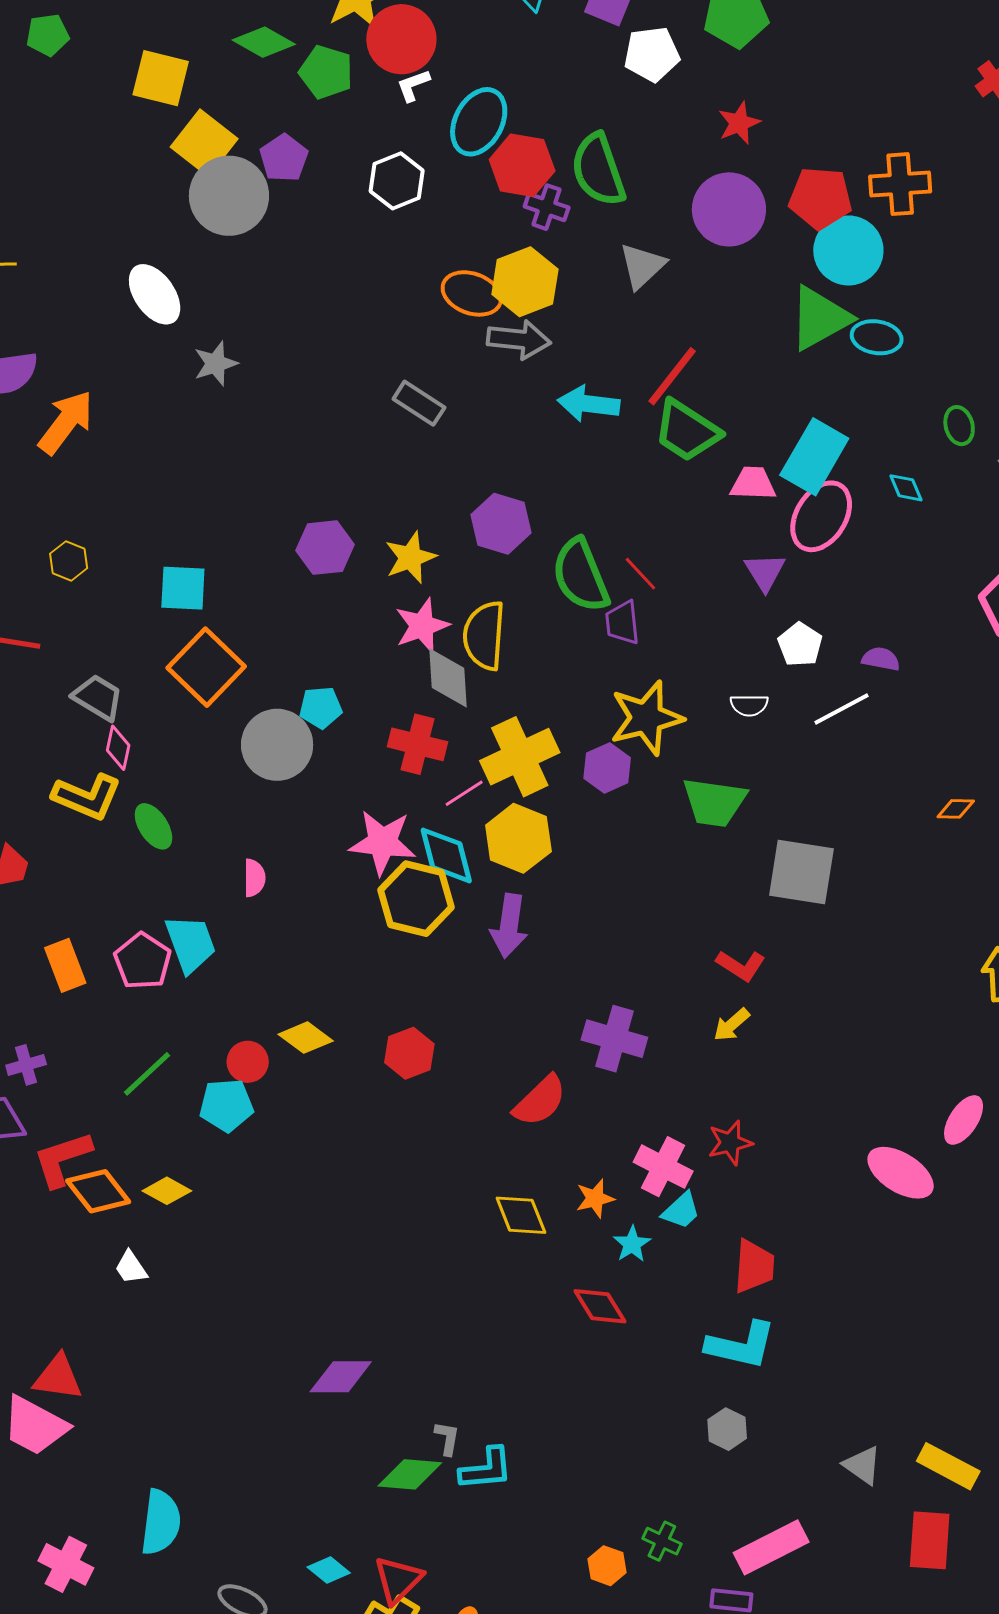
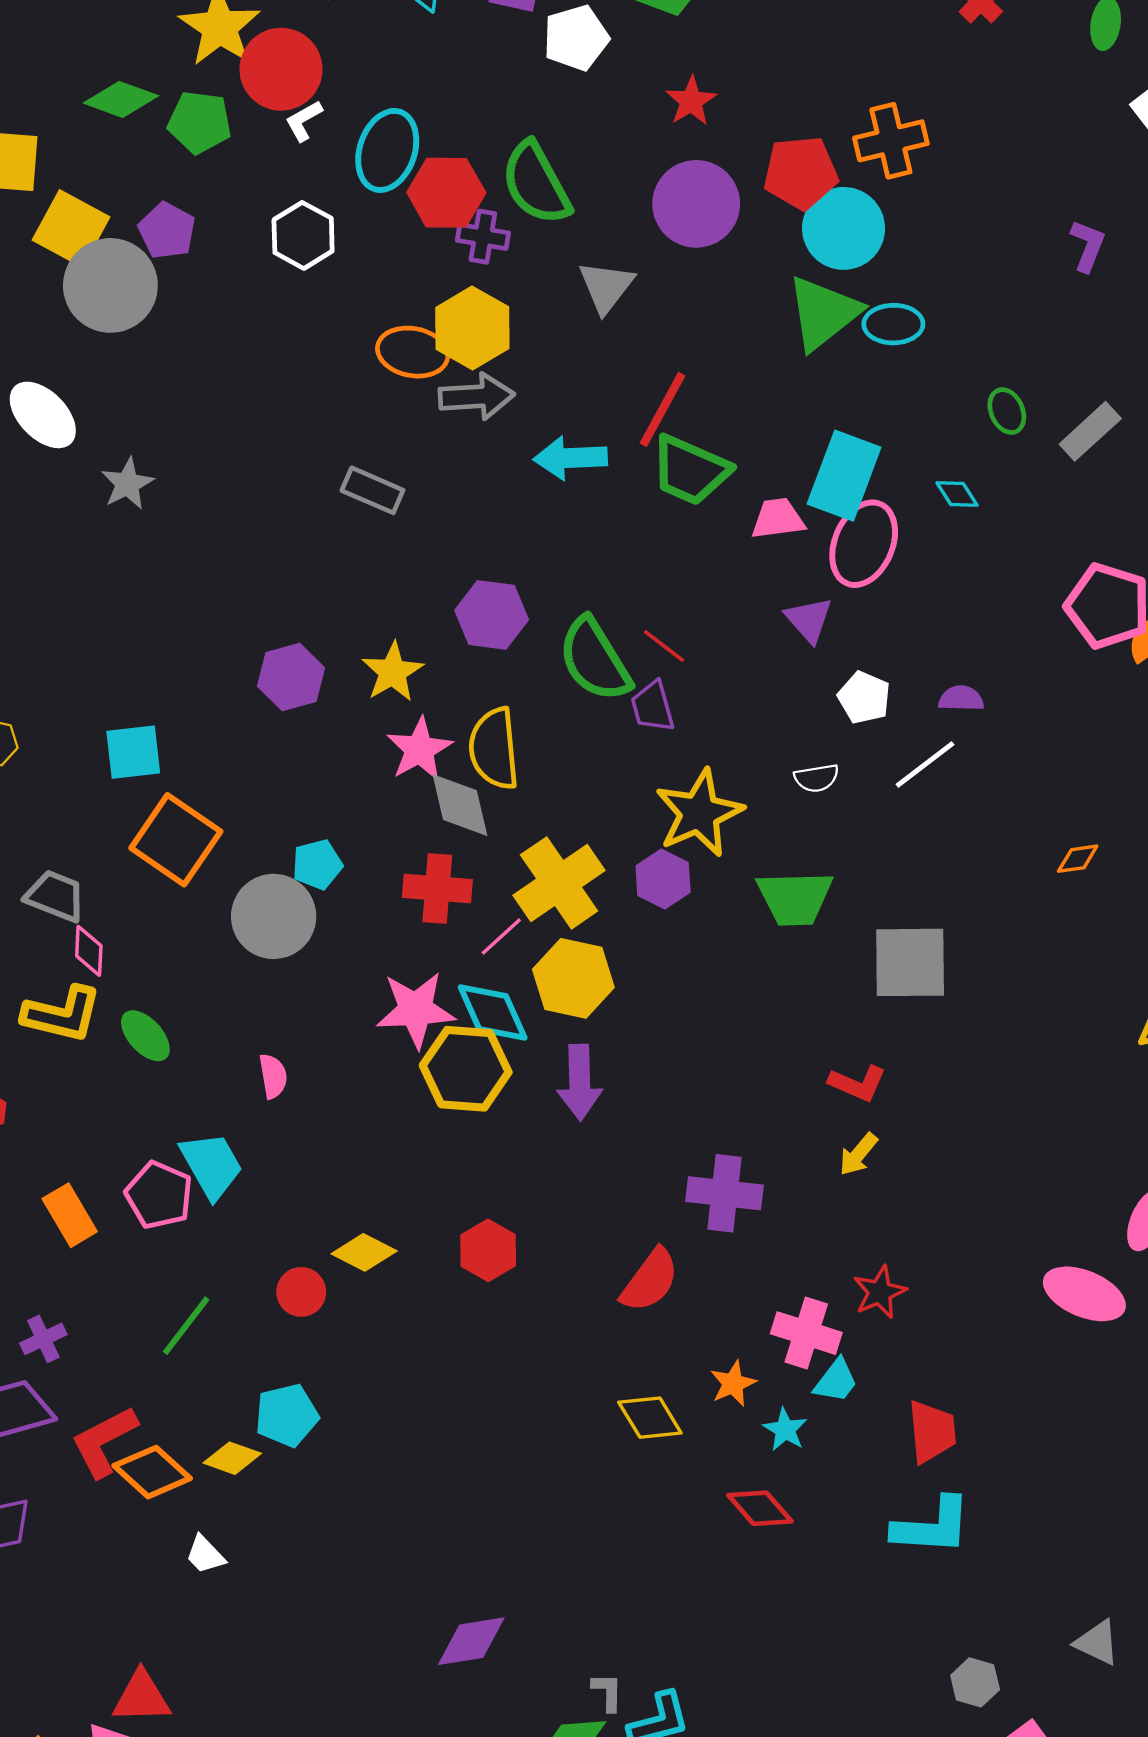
cyan pentagon: (226, 1105) -> (287, 1415), moved
gray hexagon: (727, 1429) -> (975, 1682), moved

